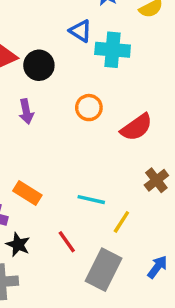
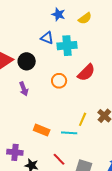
red semicircle: (136, 127) -> (86, 73), moved
orange rectangle: (27, 193) -> (42, 130), moved
yellow line: (121, 222) -> (83, 119), moved

